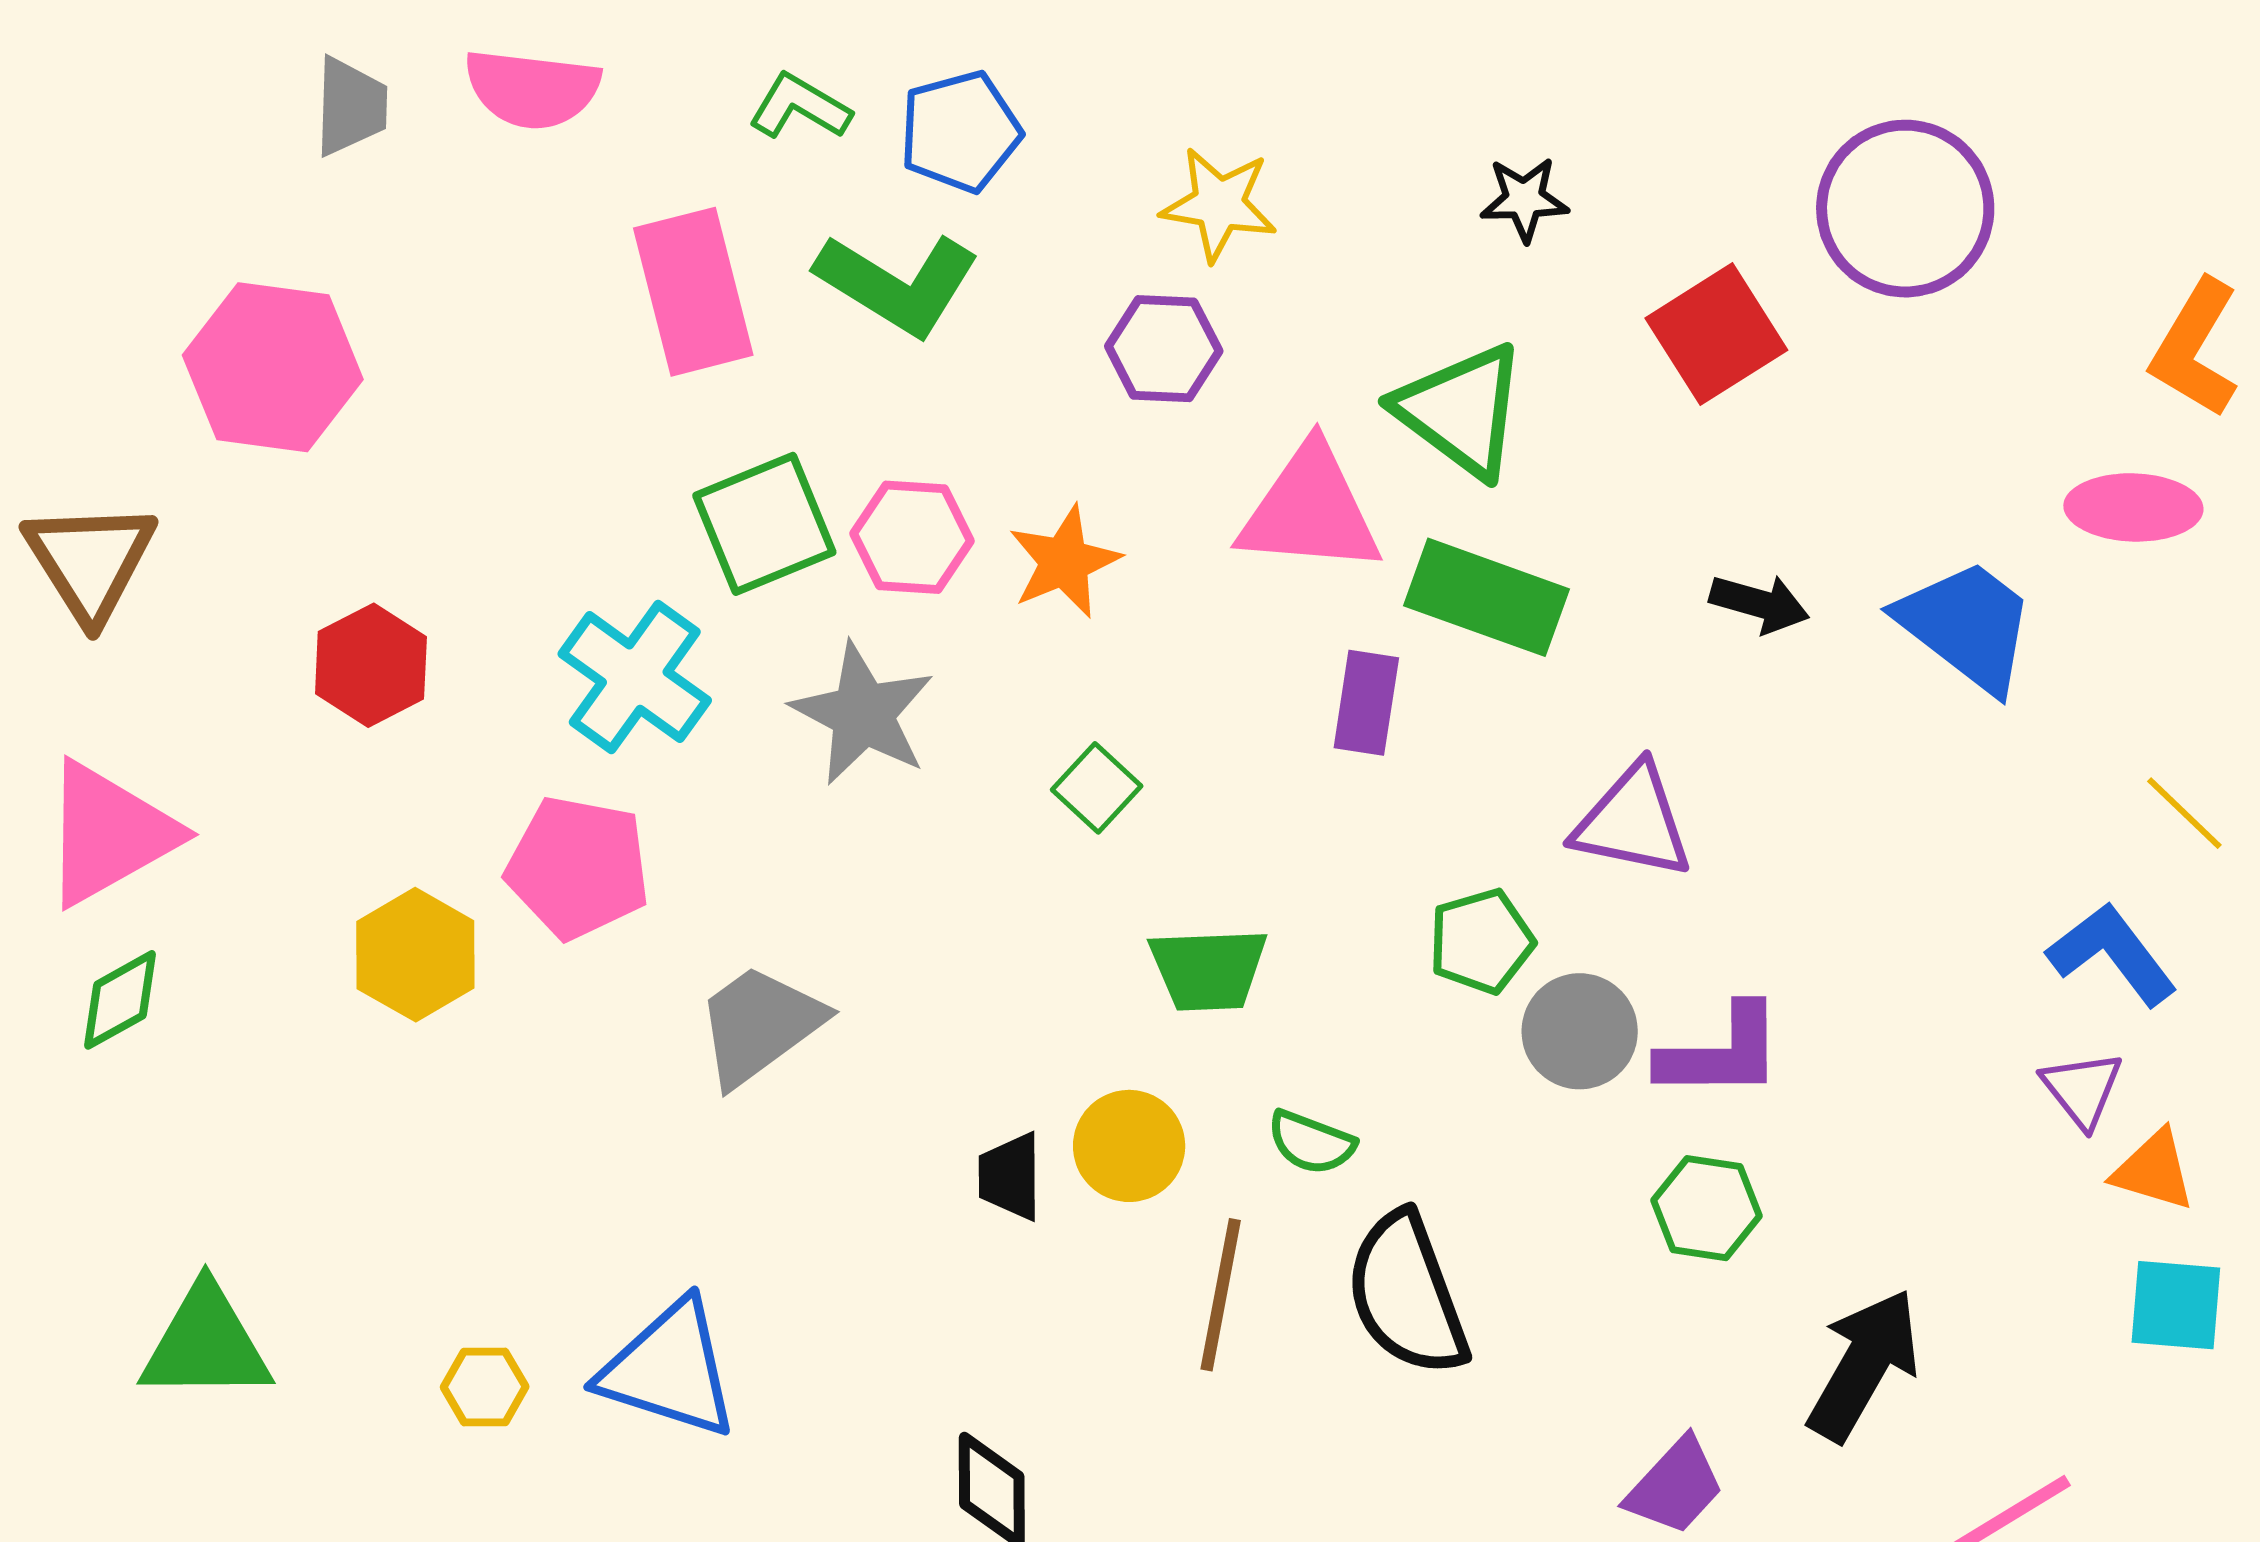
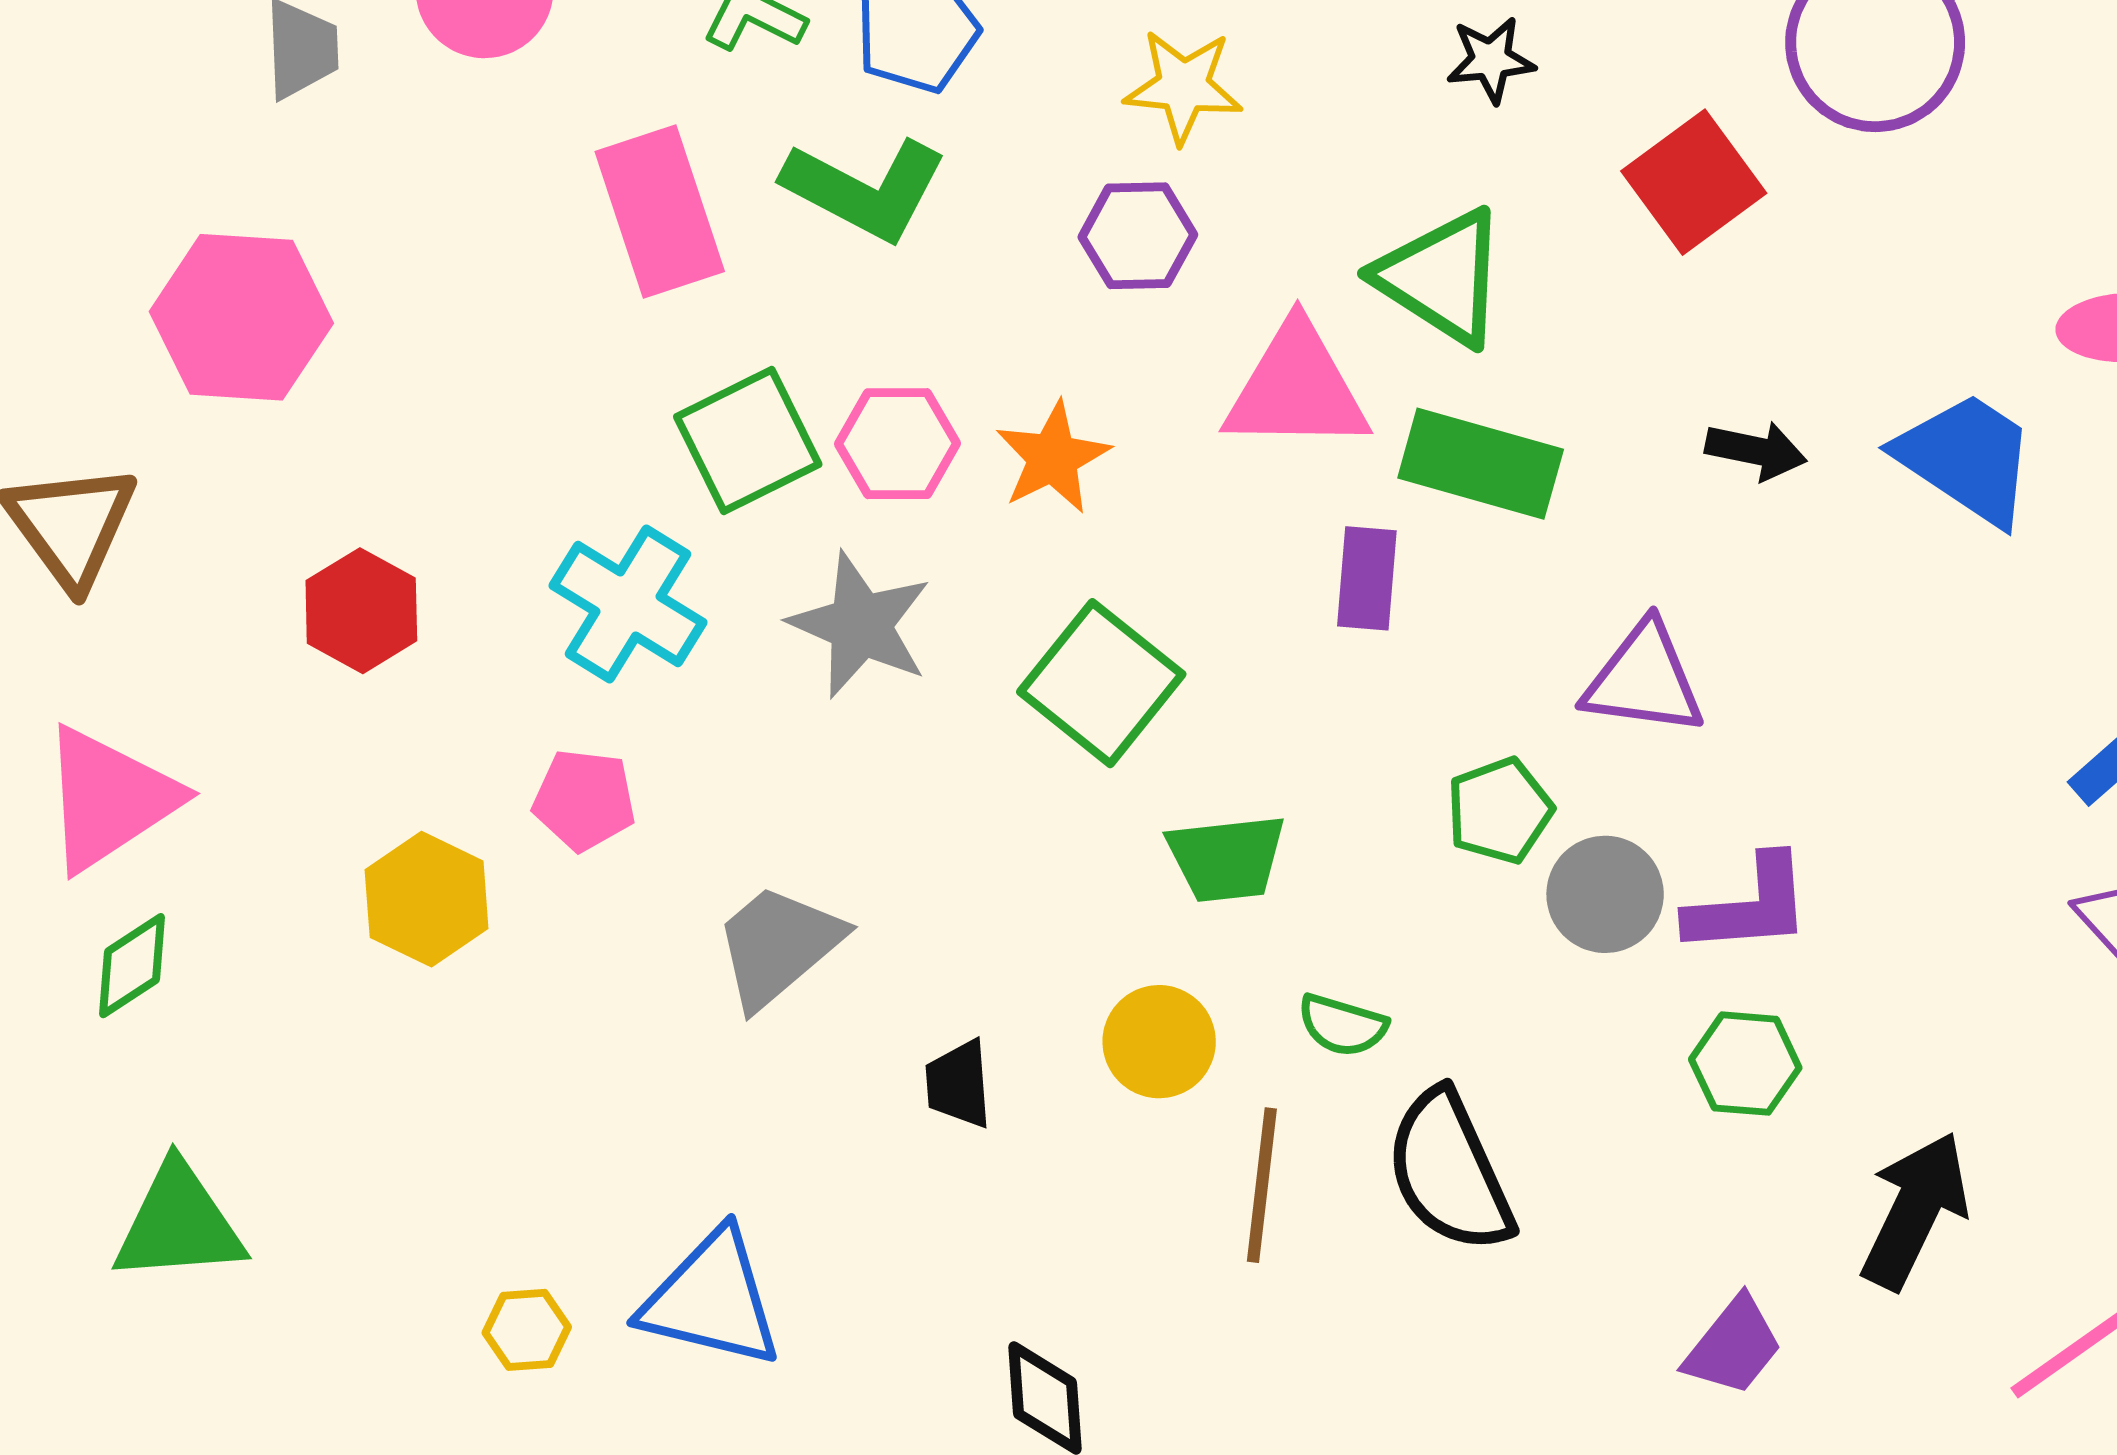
green square: (1097, 788) -> (1101, 683), size x1.8
pink pentagon: (578, 867) -> (584, 800), size x0.7
black trapezoid: (1010, 1176) -> (959, 1084), moved
green triangle: (206, 1344) -> (179, 1224), moved

